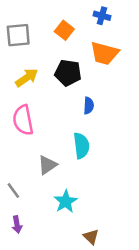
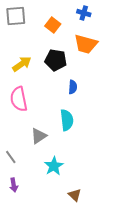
gray square: (18, 35) -> (16, 16), moved

